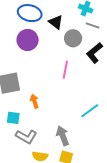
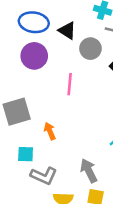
pink line: (65, 70) -> (70, 84), moved

